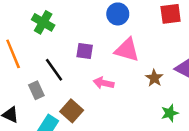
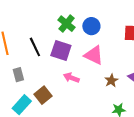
green cross: (43, 22) -> (66, 24), moved
purple square: (85, 51) -> (61, 50), size x1.5
black line: (54, 70) -> (35, 47), moved

